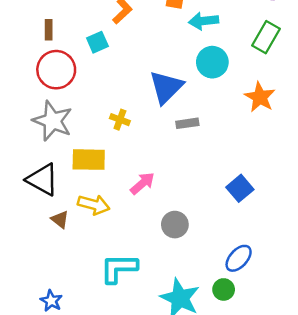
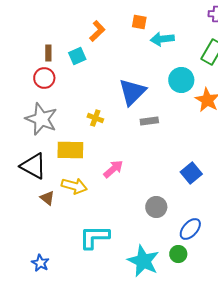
brown rectangle: (49, 30) -> (48, 53), moved
cyan circle: (212, 62) -> (181, 80), moved
red circle: (56, 70) -> (44, 78), size x0.7
gray circle: (175, 225) -> (156, 207), moved

